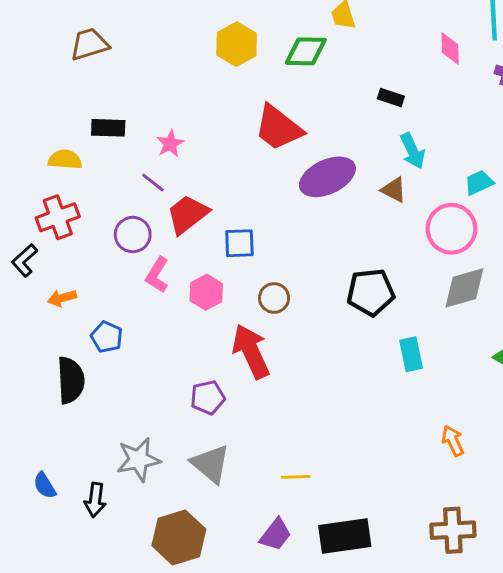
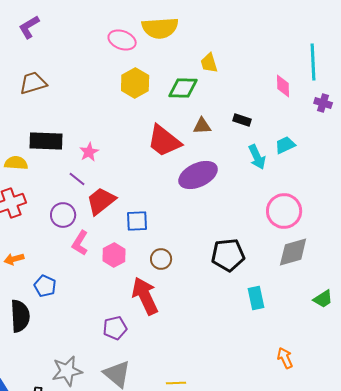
black rectangle: (108, 128) -> (46, 141), size x1.4
cyan trapezoid: (479, 183) -> (285, 145), moved
brown triangle: (394, 190) -> (202, 126), moved, turned -30

